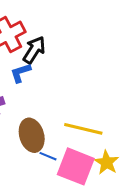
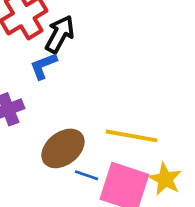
brown ellipse: (32, 135) -> (63, 148), turned 72

